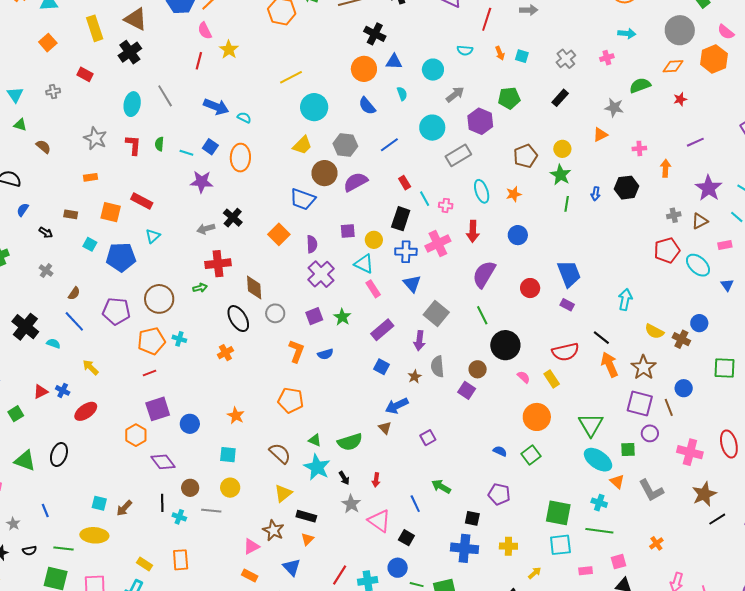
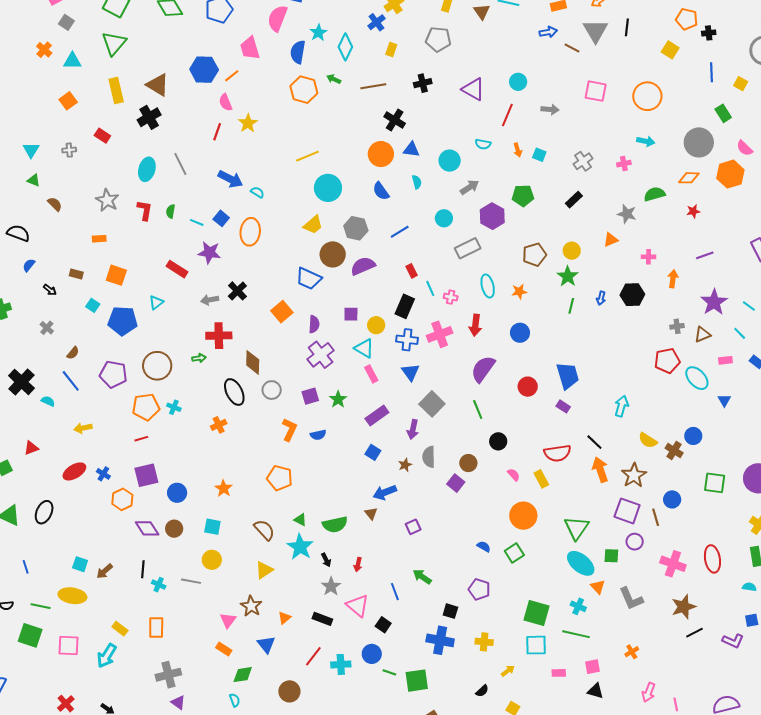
cyan circle: (432, 128) -> (444, 218), size x0.7
red rectangle: (142, 201) -> (177, 269), moved
black circle: (505, 345) -> (498, 441), size x0.6
yellow arrow: (91, 367) -> (83, 428), turned -60
blue cross: (63, 390) -> (103, 474), moved
brown circle: (190, 488) -> (174, 529), moved
black rectangle: (306, 516) -> (322, 619), moved
pink triangle: (251, 546) -> (228, 620), turned -30

